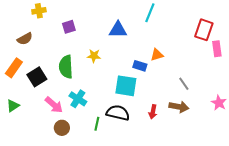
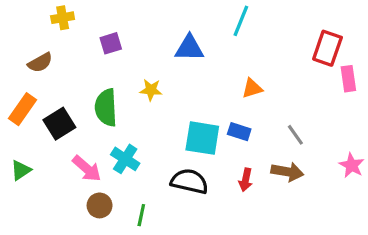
blue rectangle: (140, 66) -> (239, 132), moved
green line: (97, 124) -> (141, 215), moved

